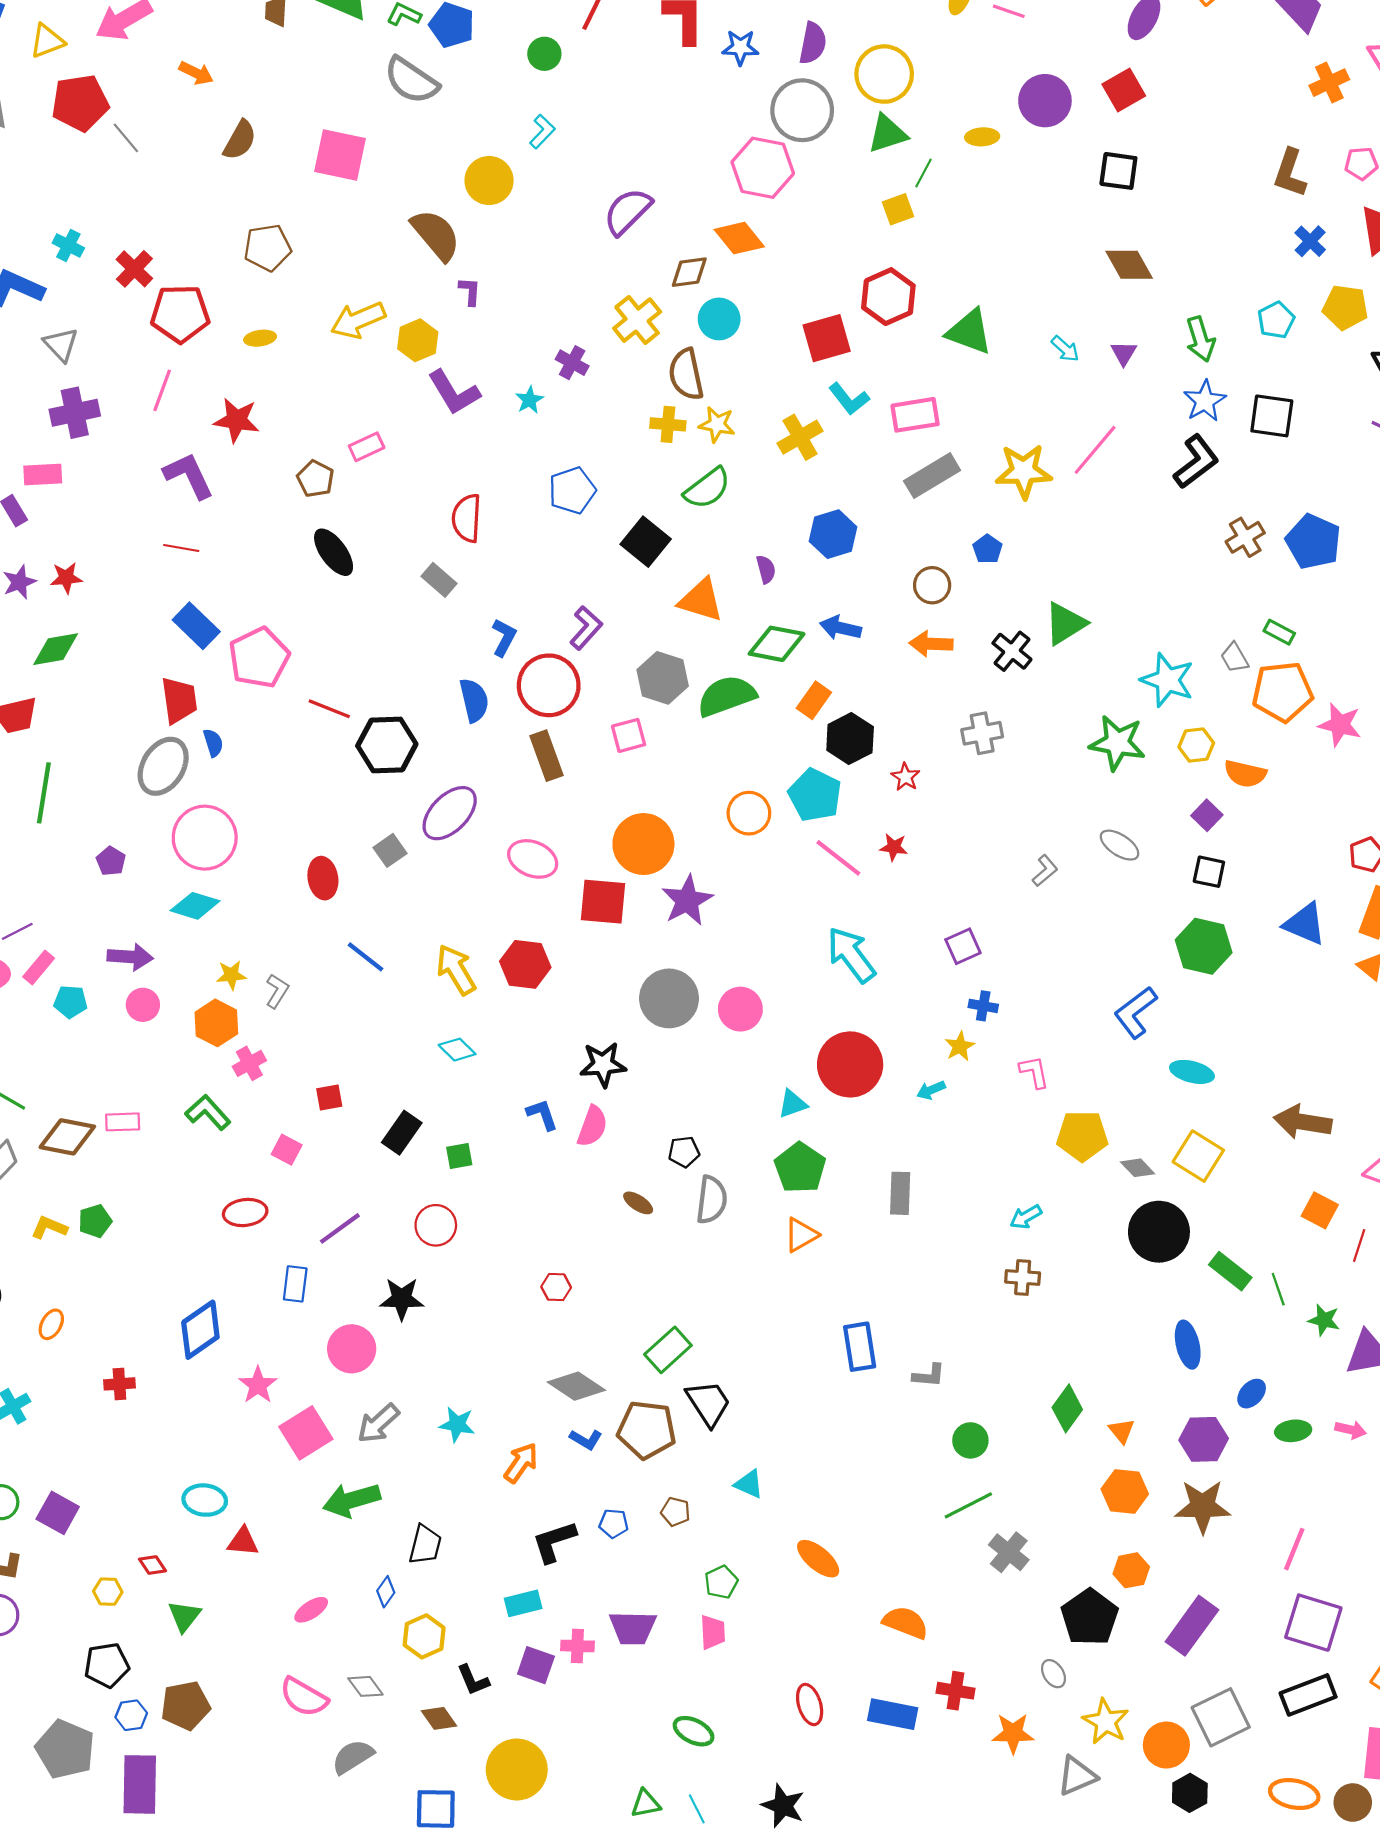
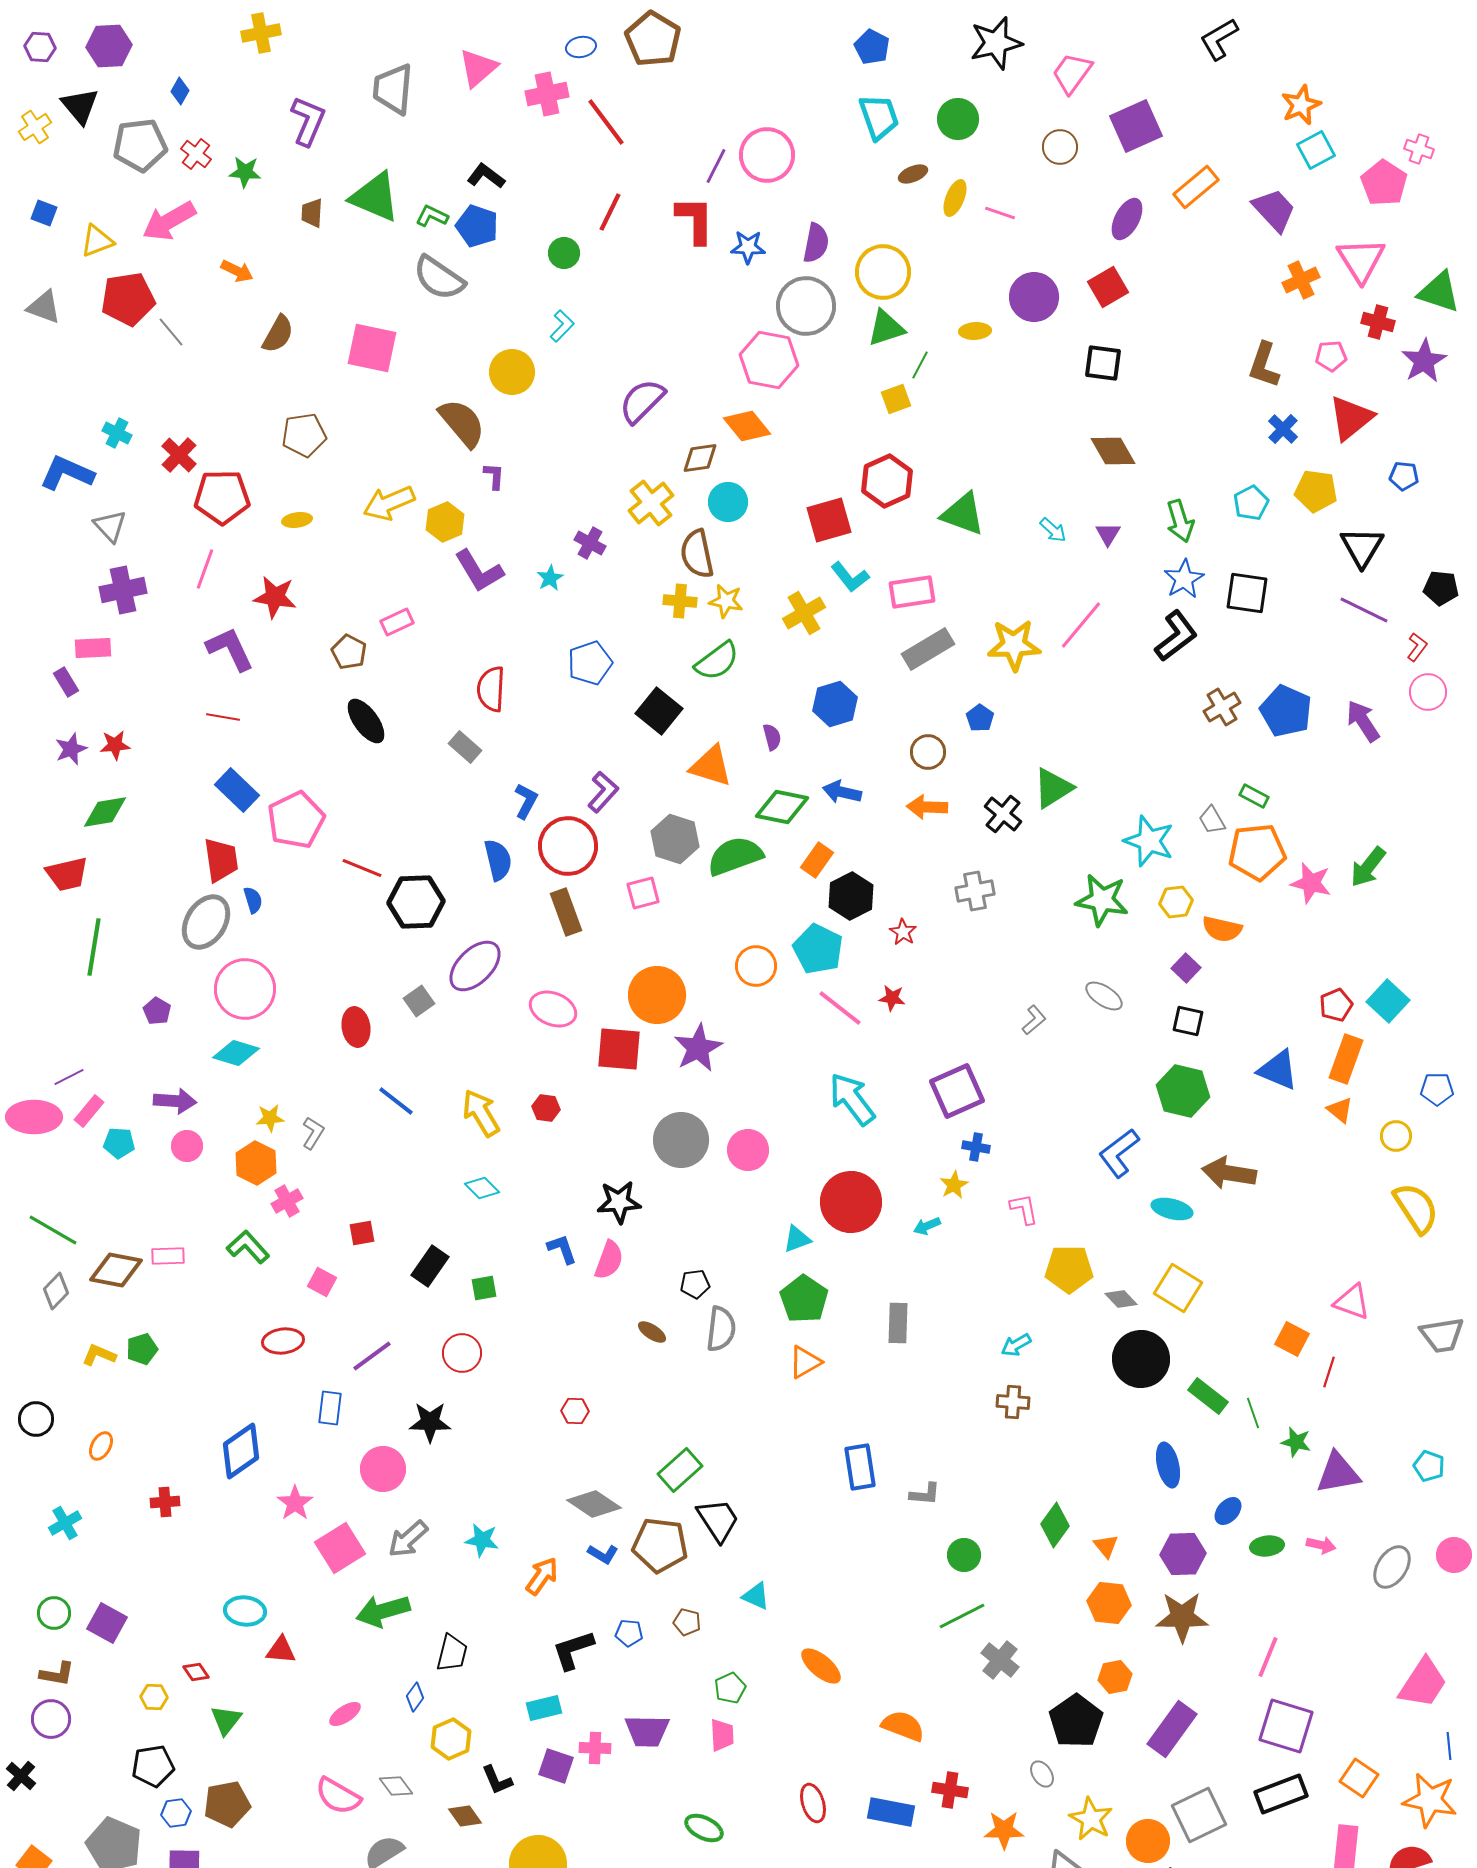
purple square: (963, 946) -> (957, 1091), size x1.6
red hexagon: (525, 964) -> (546, 1108), size x0.6
brown arrow: (1303, 1122) -> (1229, 1173), moved

